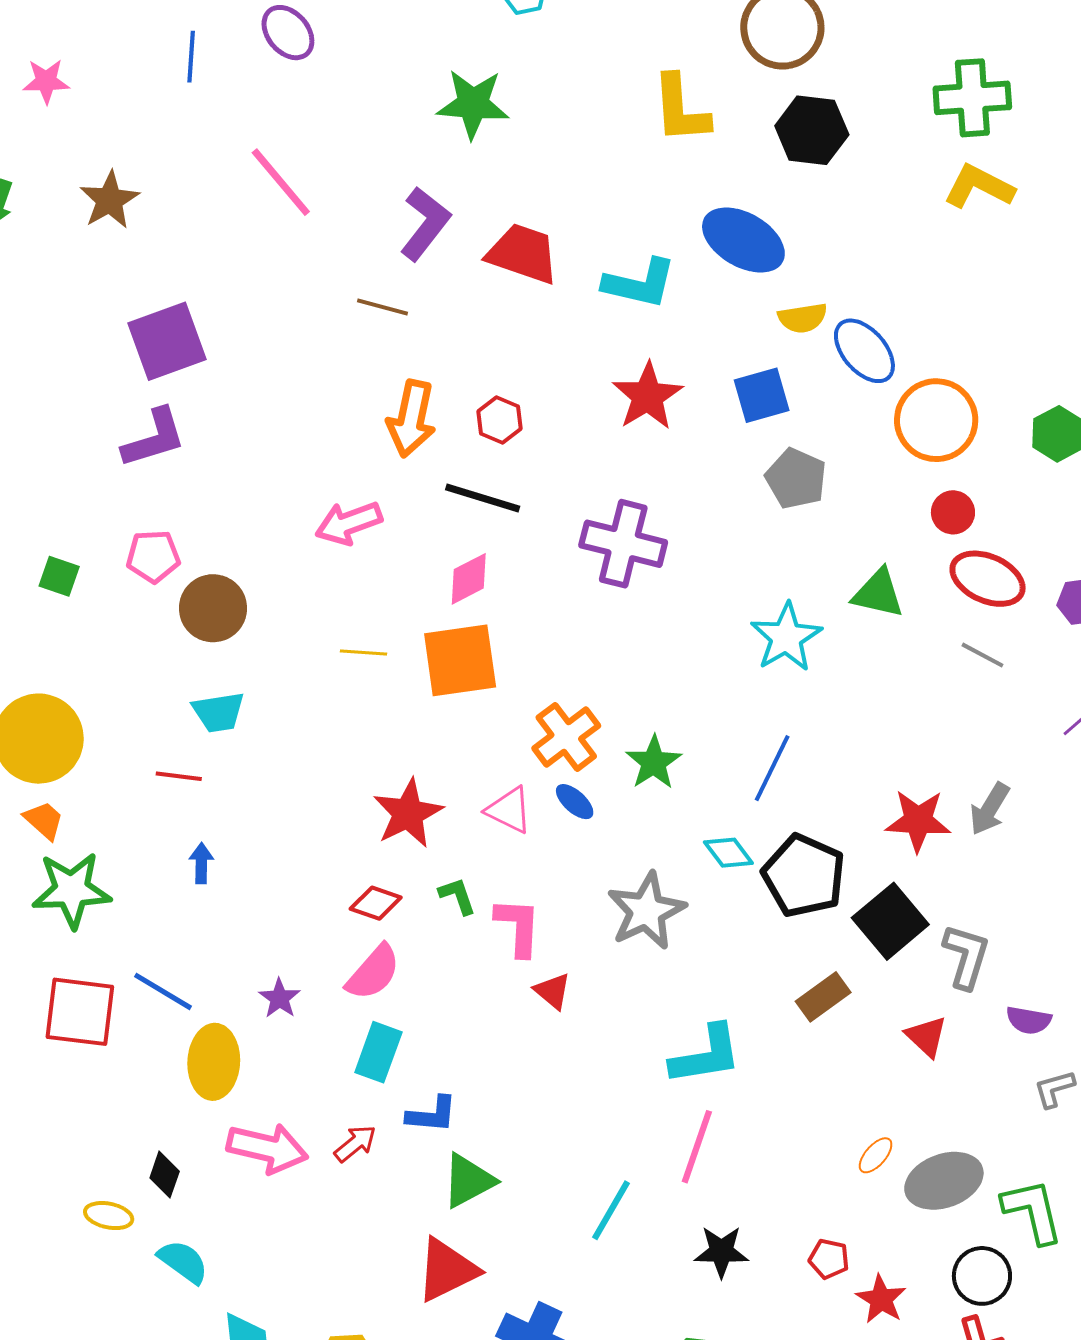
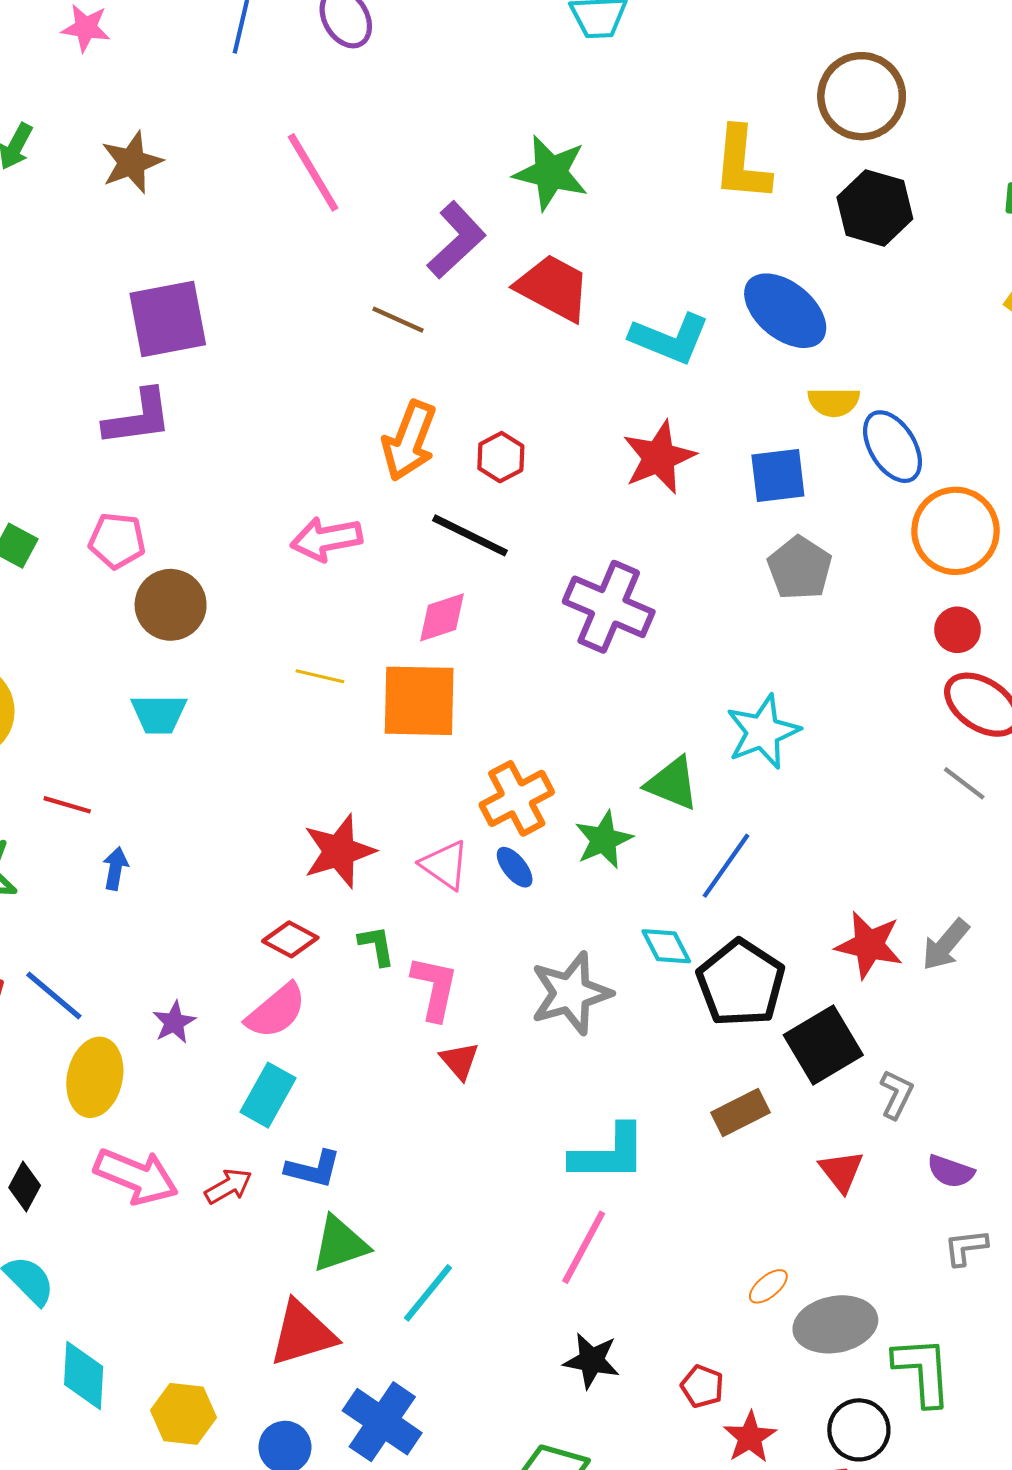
green star: (473, 104) -> (551, 173), moved
green triangle: (878, 593) -> (672, 783), moved
red line: (179, 776) -> (67, 805), moved
gray L-shape: (966, 956) -> (896, 1094), size x0.7
cyan line: (611, 1210) -> (428, 1293), moved

